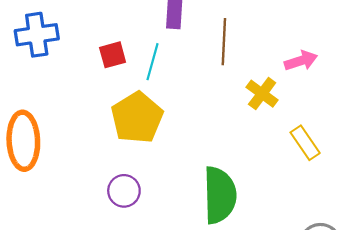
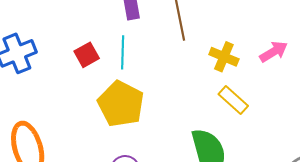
pink arrow: (301, 61) -> (274, 52), moved
yellow rectangle: (305, 143) -> (233, 100), moved

